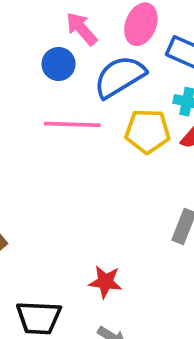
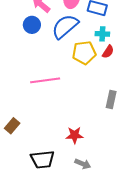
pink line: (72, 124) -> (45, 80), moved

